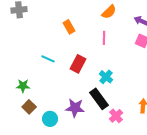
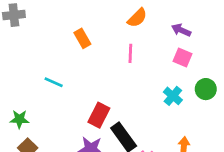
red rectangle: (78, 64) -> (99, 115), moved
cyan cross: (106, 77) -> (173, 96), moved

